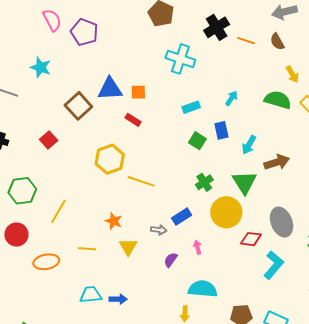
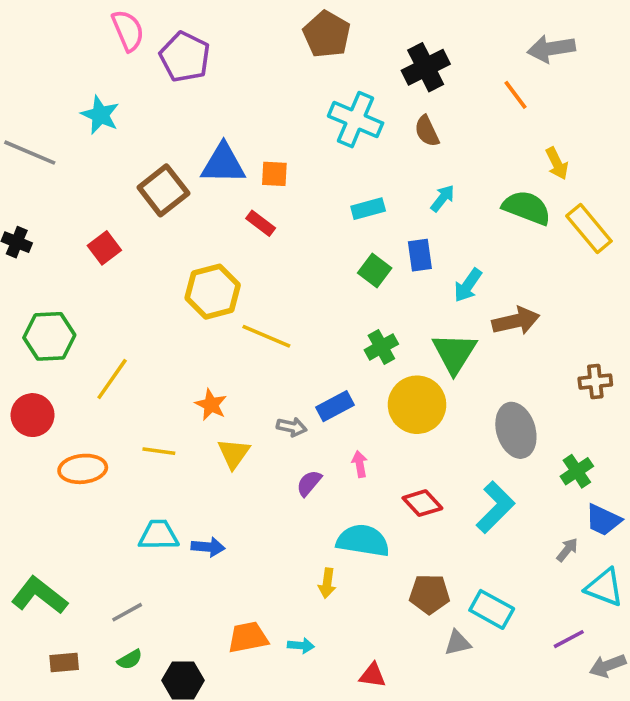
orange line: (246, 41) -> (516, 95), moved, turned 30
brown semicircle: (277, 42) -> (427, 131), moved
red diamond: (251, 239) -> (422, 503), moved, turned 35

